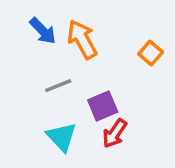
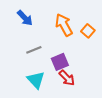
orange arrow: (82, 39) -> (64, 25), moved
red arrow: (115, 133) -> (67, 78), turned -78

